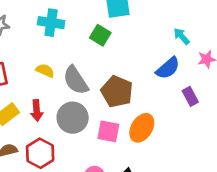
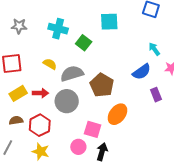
green square: (100, 35) -> (84, 43), moved
gray semicircle: (76, 80) -> (72, 74), turned 100
red arrow: (37, 111) -> (40, 93), turned -91
pink square: (108, 131) -> (93, 129), moved

